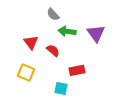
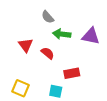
purple triangle: (96, 33) -> (91, 36), turned -42
yellow square: (26, 72) -> (21, 88), moved

